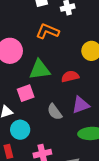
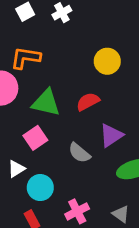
orange L-shape: (47, 31) -> (25, 58), moved
green triangle: (40, 70) -> (46, 103), turned 35

